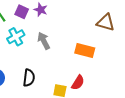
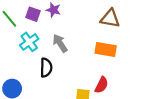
brown triangle: (106, 22) -> (110, 18), moved
black semicircle: (29, 78) -> (46, 68), moved

